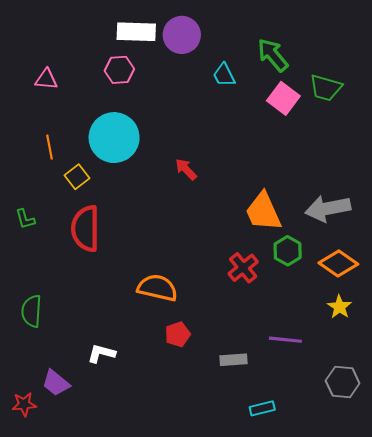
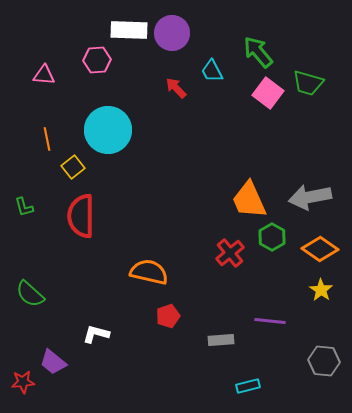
pink hexagon: (119, 70) -> (97, 60), moved
red arrow: (186, 169) -> (176, 88), moved
green semicircle: (32, 311) -> (30, 294), turned -52

